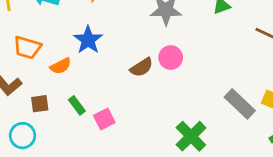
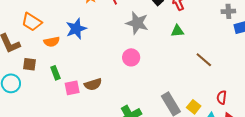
brown semicircle: (142, 67) -> (93, 84), moved

